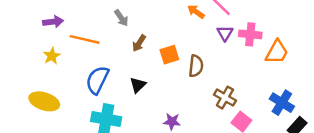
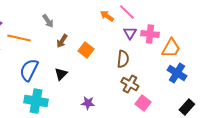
orange square: (169, 55) -> (86, 50), turned -35
brown semicircle: (196, 66) -> (123, 59), moved
blue cross: (282, 103) -> (177, 73), moved

